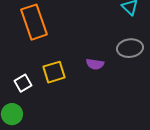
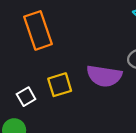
purple semicircle: (95, 64) -> (104, 76), size x1.8

